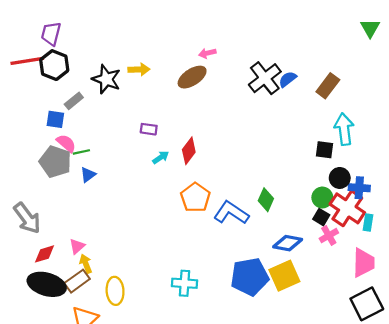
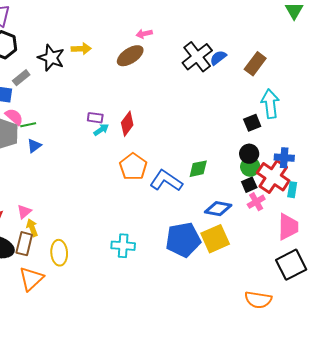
purple rectangle: (149, 129) -> (95, 118), moved
black square: (325, 150) -> (252, 123), turned -30
black circle: (340, 178) -> (249, 154), moved
green diamond: (266, 200) -> (198, 169), turned 55
black square: (321, 217) -> (249, 185), turned 35
brown rectangle: (77, 281) -> (24, 244), turned -40

